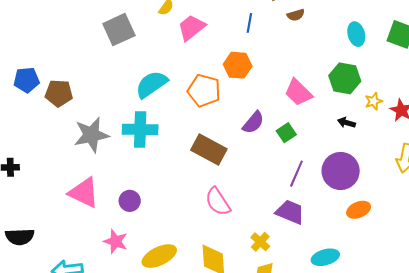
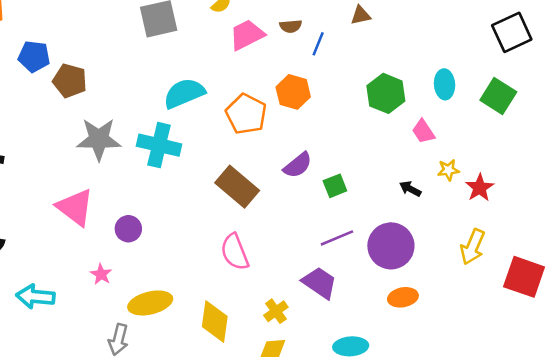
brown semicircle: (296, 15) -> (291, 26), moved
green hexagon: (345, 78) -> (386, 93), moved
pink trapezoid: (298, 92) -> (423, 131), moved, size x0.7
purple line: (296, 174) -> (337, 238), turned 32
pink star: (116, 241) -> (101, 274), size x0.7

